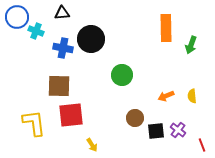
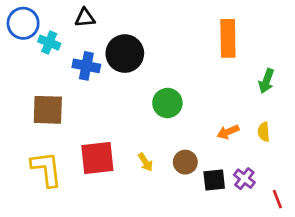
green arrow: (191, 45) -> (266, 81), moved
brown square: (59, 86) -> (48, 110), moved
yellow arrow: (92, 145) -> (145, 162), moved

